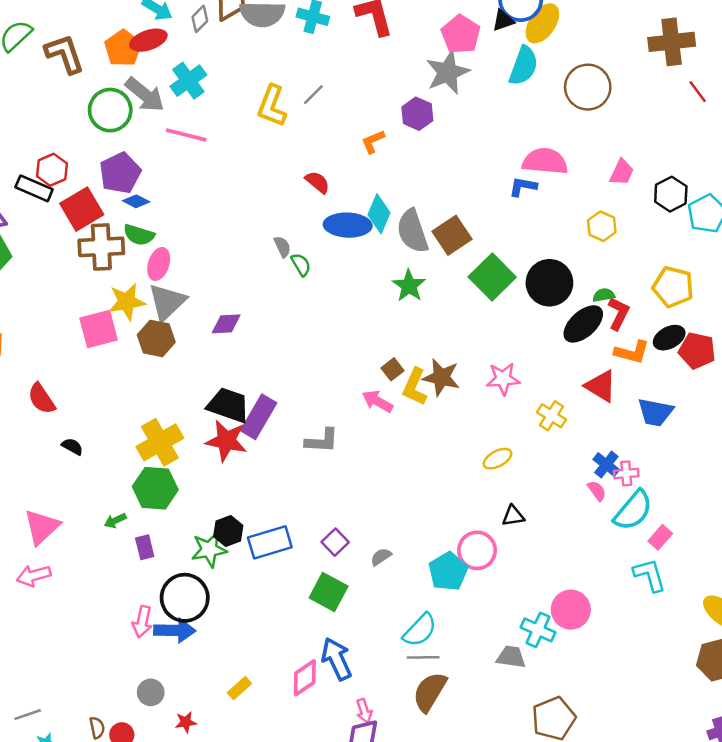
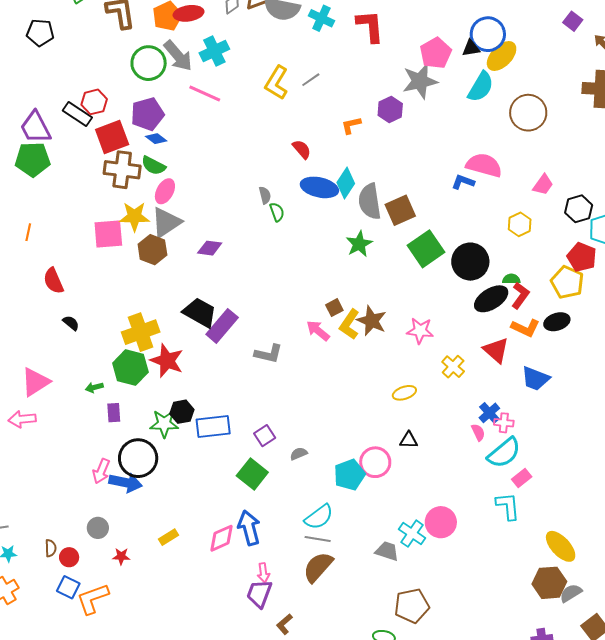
red pentagon: (697, 351) -> (582, 257), moved
red star: (226, 441) -> (167, 361), moved

